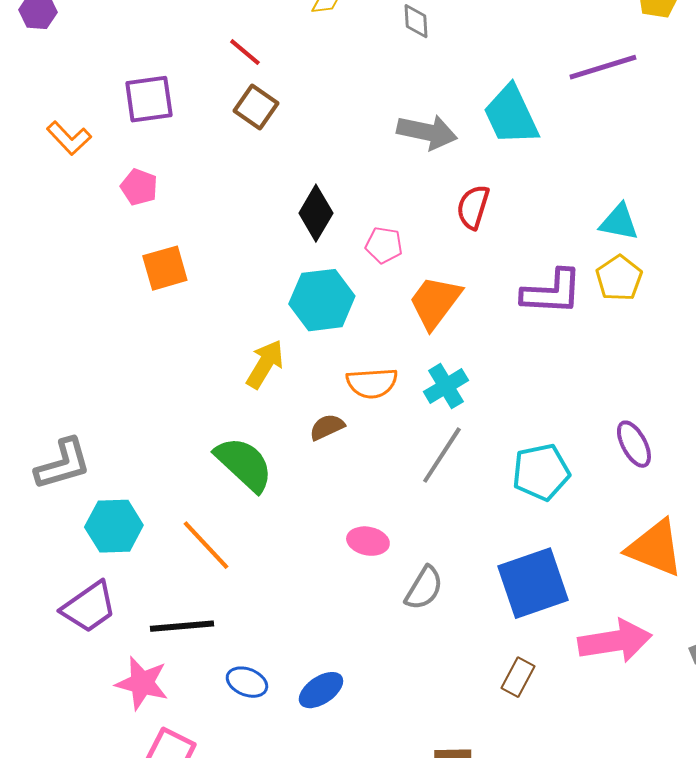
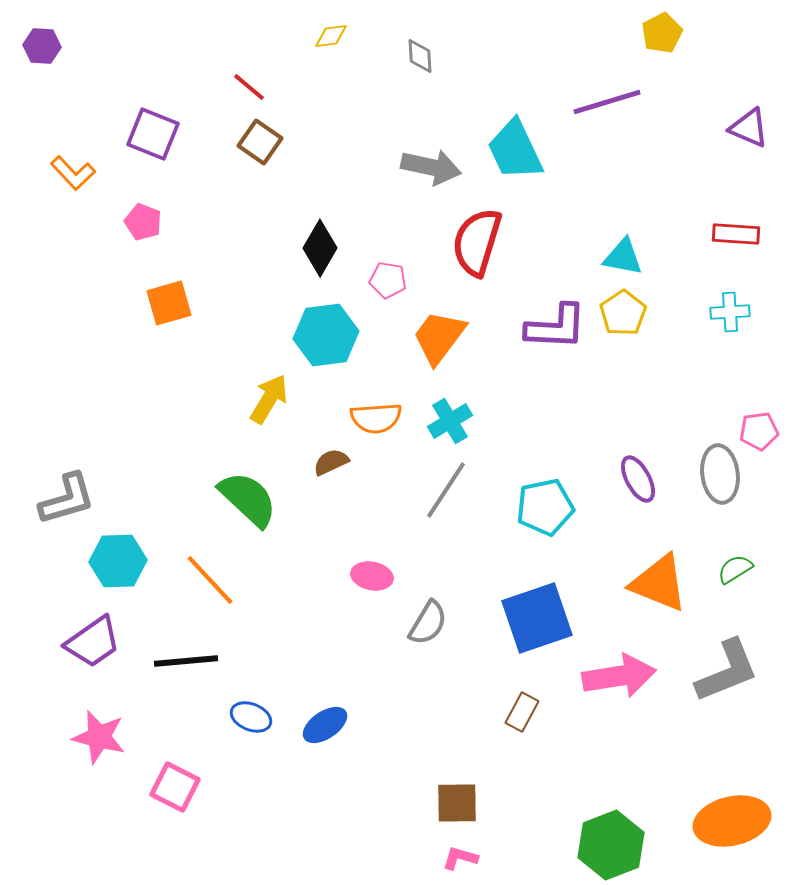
purple square: (149, 99) -> (153, 134), turned 30
red semicircle: (473, 207) -> (477, 242), size x1.5
pink star: (142, 683) -> (99, 737), moved

